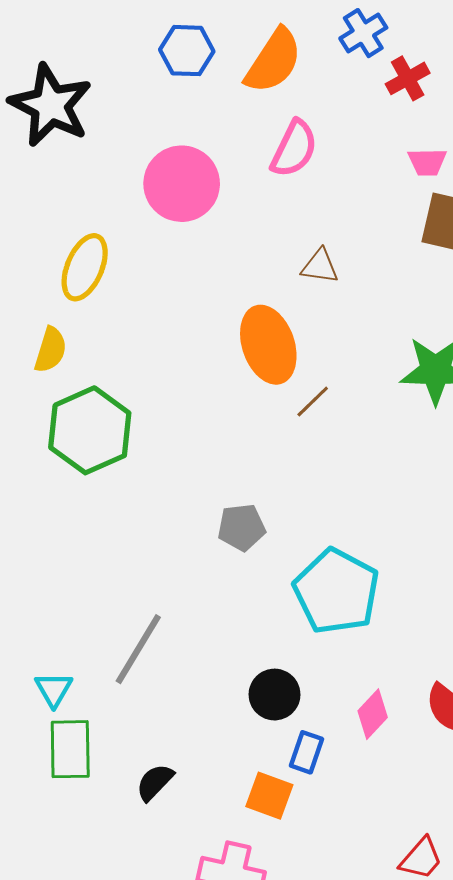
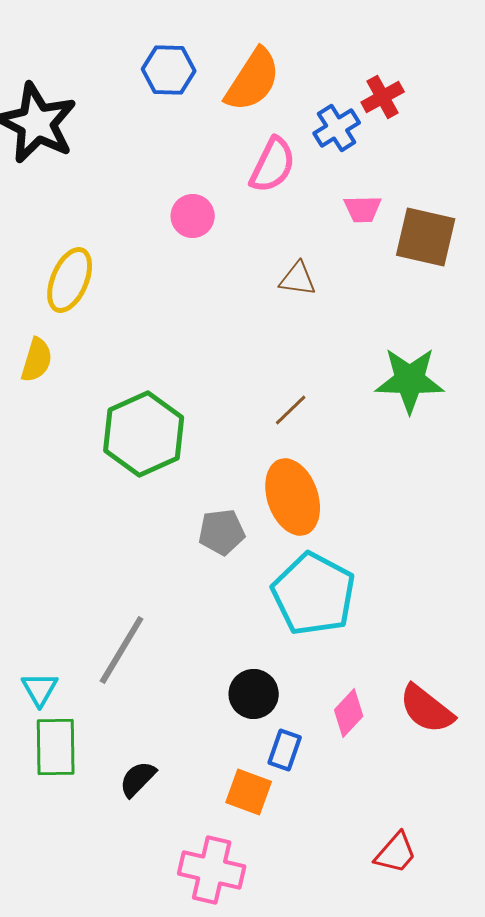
blue cross: (363, 33) -> (337, 128), moved
pink trapezoid: (427, 162) -> (363, 209), moved
pink circle: (182, 184) -> (193, 216), moved, size x0.6
orange ellipse: (268, 345) -> (293, 497), moved
green hexagon: (90, 430) -> (144, 434), moved

